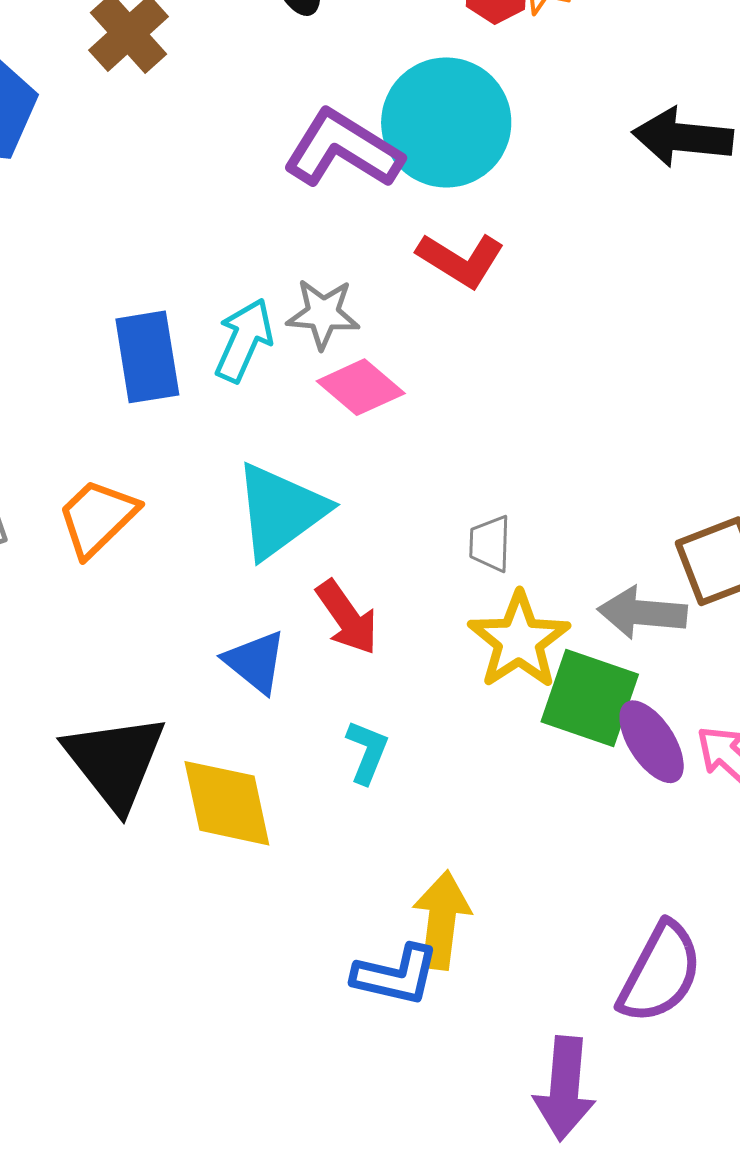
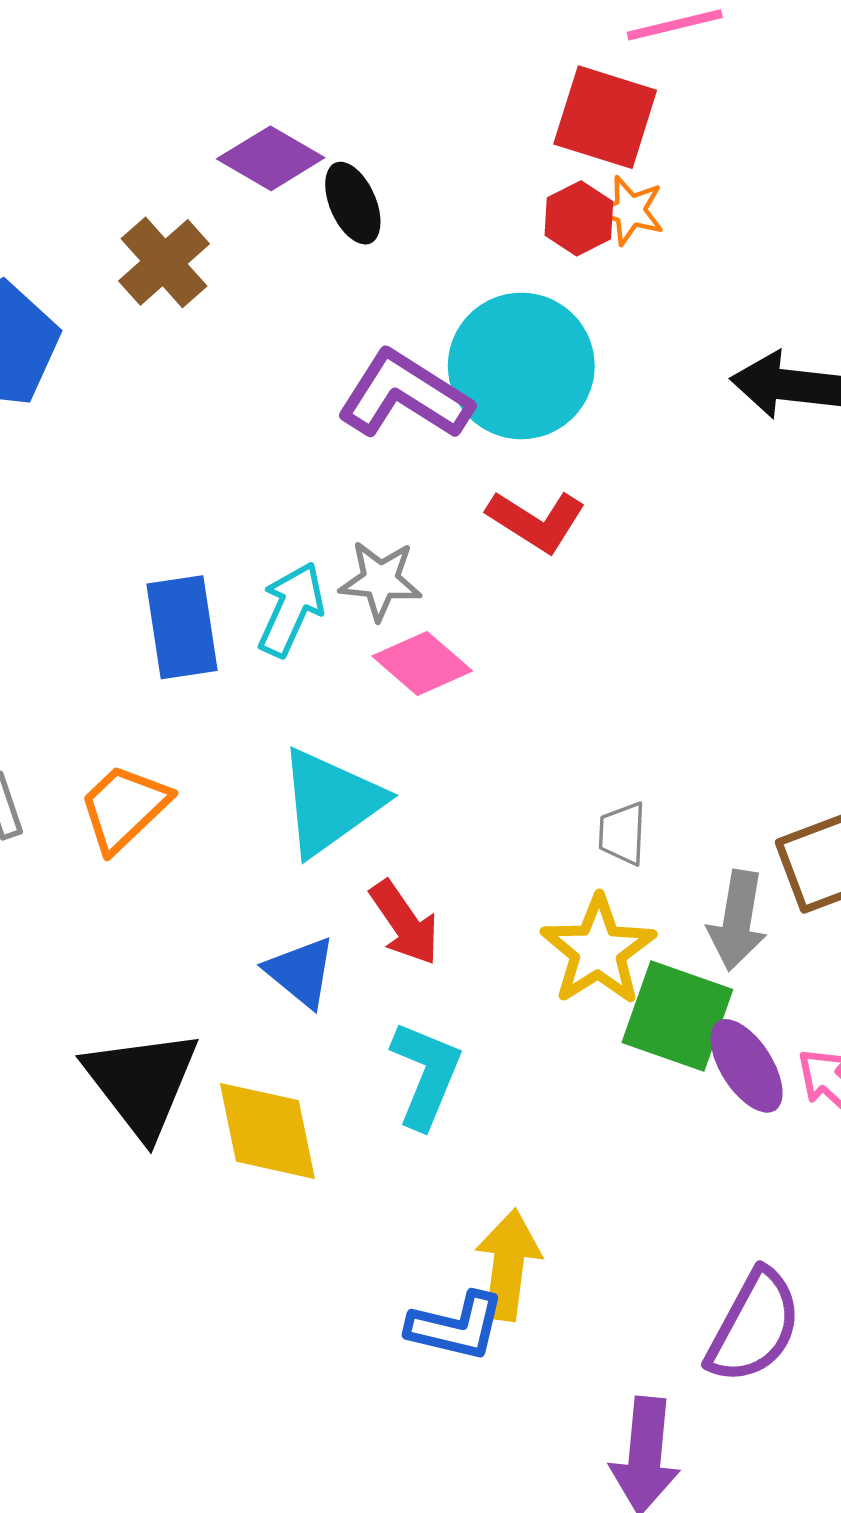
gray trapezoid: (490, 544) -> (622, 833), moved
gray arrow: (642, 613) -> (737, 920), turned -86
cyan L-shape: (367, 752) -> (426, 1075), size x1.5

